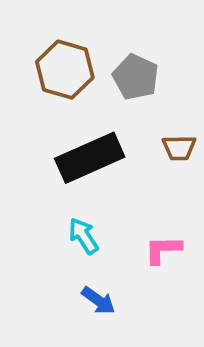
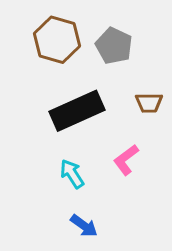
pink L-shape: (163, 250) -> (126, 160), moved, turned -36

